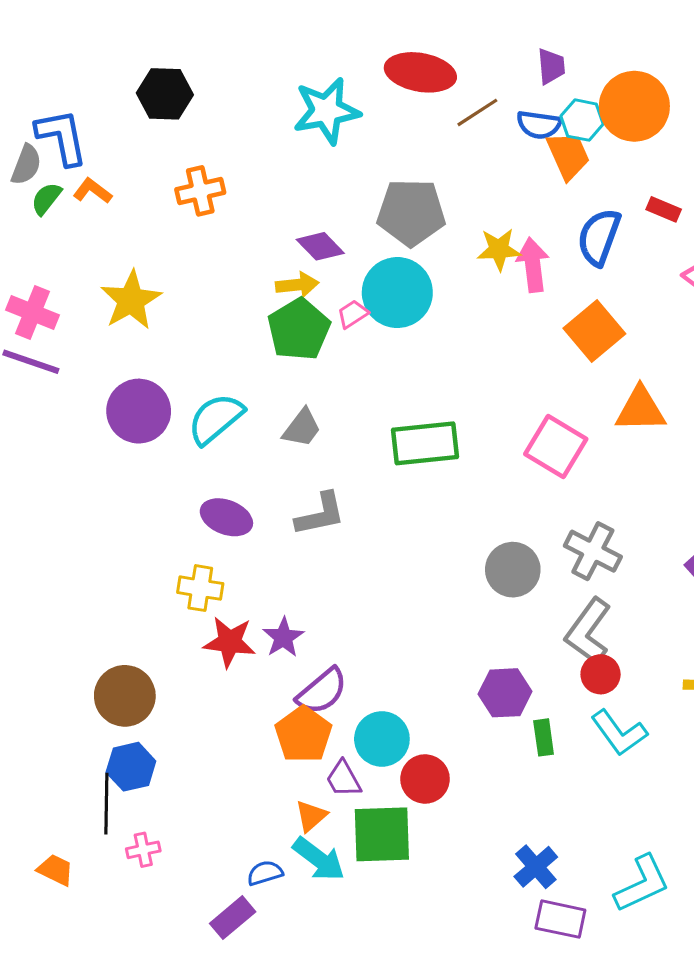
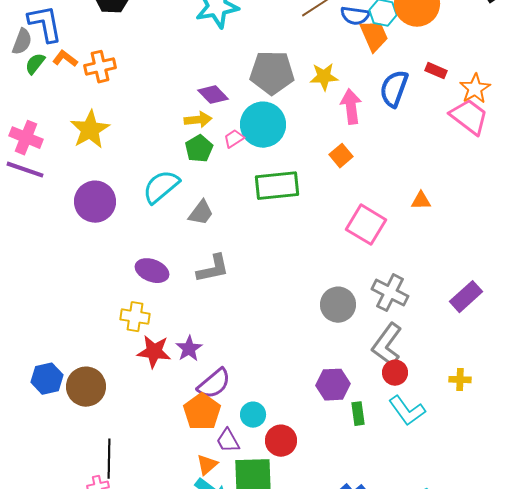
orange cross: (200, 191) -> (100, 67), moved
yellow star: (499, 249) -> (324, 77), moved
green pentagon: (299, 329) -> (199, 149), size x0.7
orange square: (594, 331) -> (341, 156), moved, size x0.6
orange triangle: (641, 410) -> (421, 201), size x0.6
cyan semicircle: (216, 419) -> (161, 187), moved
green rectangle: (425, 443) -> (277, 186), moved
cyan circle: (382, 739) -> (253, 415), size x0.7
blue hexagon: (131, 767) -> (47, 379), moved
black line: (106, 804) -> (109, 459), moved

